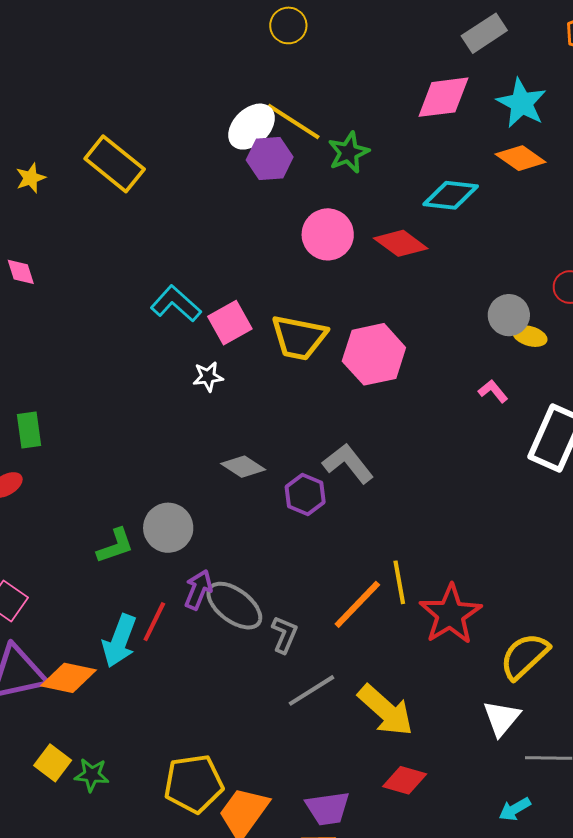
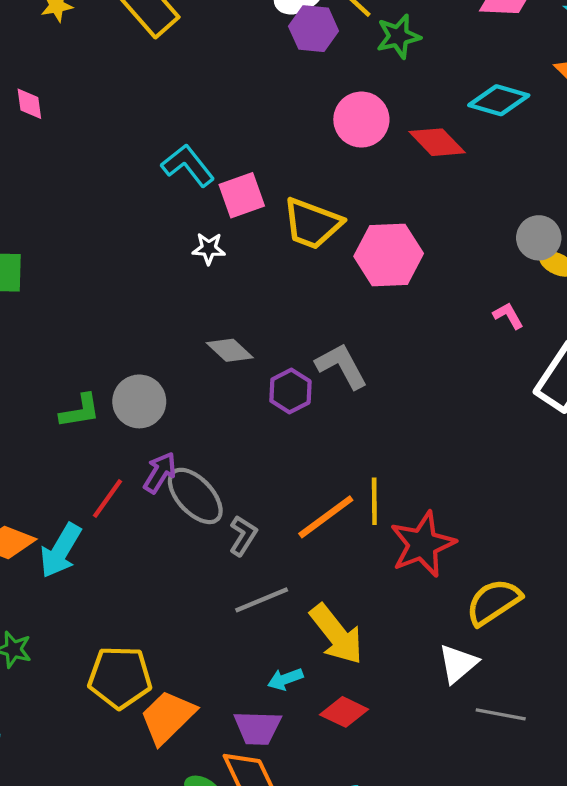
cyan arrow: (119, 641) -> (61, 551), moved
cyan arrow: (515, 809) -> (285, 679), moved

